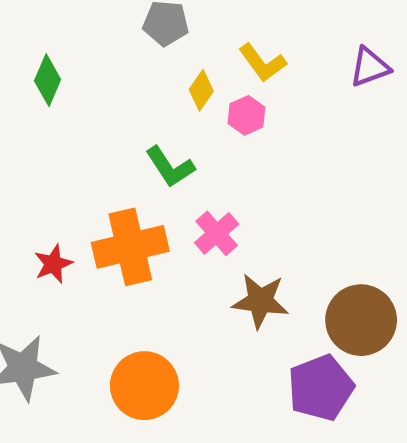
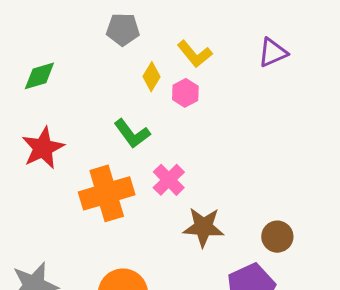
green diamond: (48, 80) -> (39, 76), turned 54
red star: (53, 264) -> (43, 148), moved, size x1.5
brown circle: (361, 320) -> (277, 237), size x0.6

